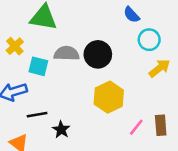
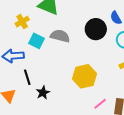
black circle: (98, 54) -> (96, 29), moved
black line: (37, 115) -> (27, 77), turned 70

